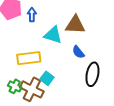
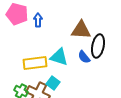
cyan triangle: (53, 35) -> (59, 57), moved
black ellipse: (92, 74) -> (98, 46), moved

